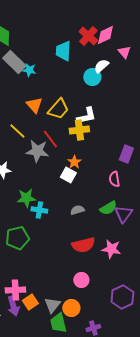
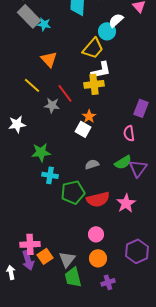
yellow trapezoid: (58, 109) -> (93, 48), moved
gray star: (37, 151) -> (52, 105), size x0.7
cyan cross: (39, 210) -> (50, 175), moved
green pentagon: (17, 238) -> (73, 192), moved
pink star: (111, 249) -> (126, 203), turned 30
orange circle: (71, 308) -> (98, 258), moved

